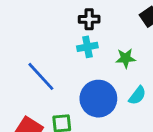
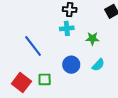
blue circle: (98, 99) -> (71, 65), size x0.7

